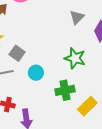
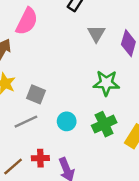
cyan circle: (36, 73) -> (67, 121), moved

